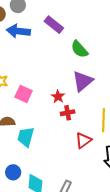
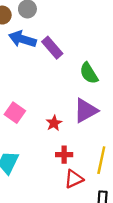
purple rectangle: (54, 25) -> (52, 48), moved
red cross: (68, 113) -> (64, 155), moved

